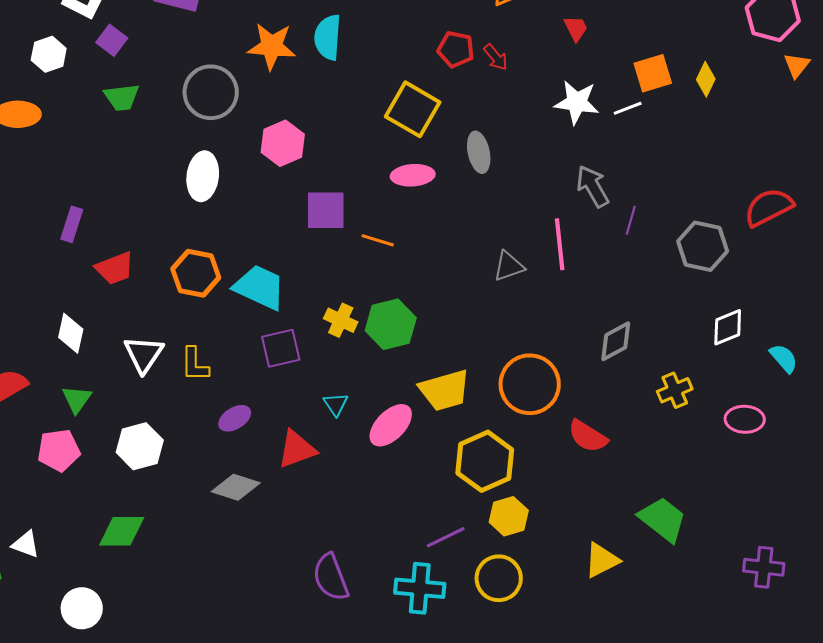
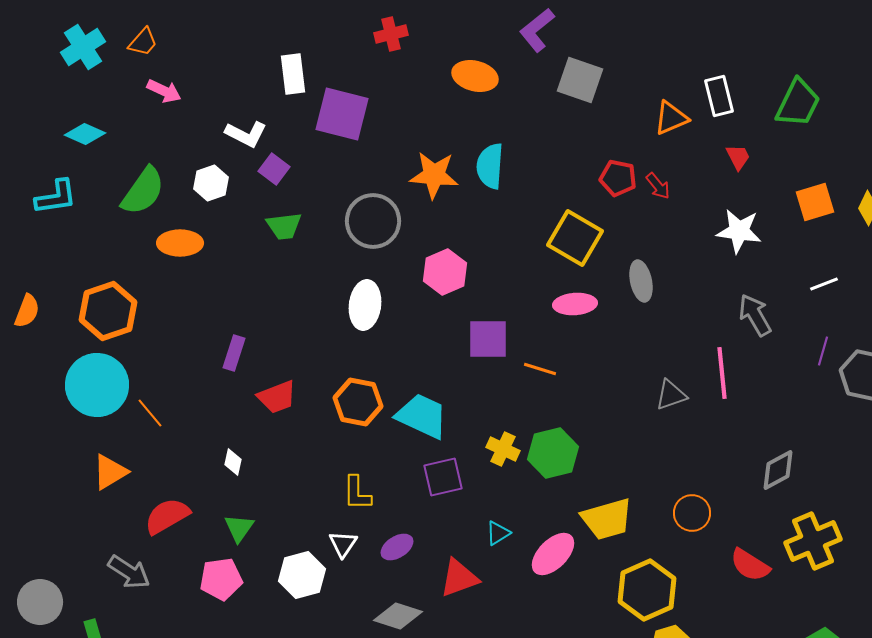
white line: (628, 108) -> (824, 284), moved
purple line: (631, 220) -> (823, 351), moved
white diamond: (71, 333) -> (233, 462), size x0.7
white triangle: (144, 354) -> (343, 544), moved, size x0.7
orange circle: (530, 384) -> (692, 513), size x0.6
yellow cross: (675, 390) -> (813, 541), moved, size x1.6
cyan triangle: (336, 404) -> (498, 533), turned 32

